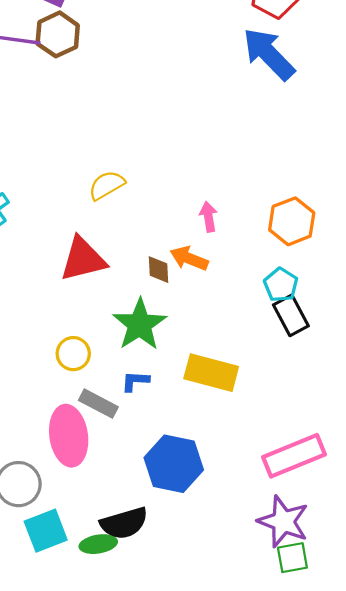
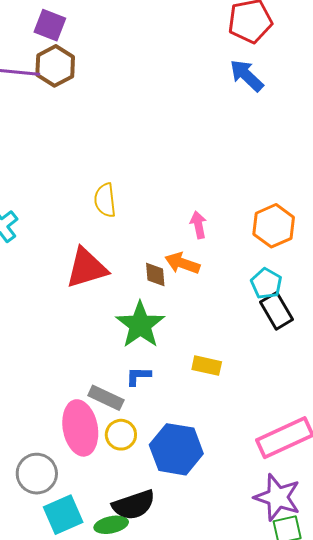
blue arrow: (269, 54) -> (247, 75), size x0.7
yellow semicircle: (107, 185) -> (105, 200), turned -64
yellow circle: (73, 354) -> (121, 435), moved
yellow rectangle: (211, 373) -> (207, 366), size x0.6

